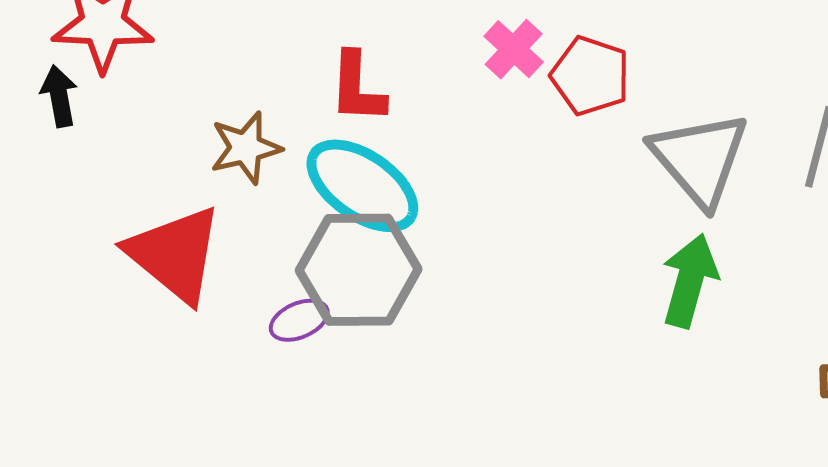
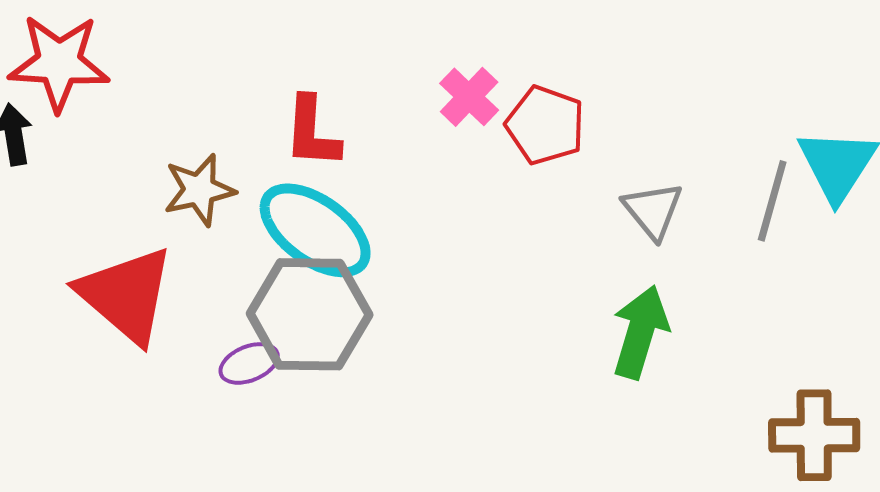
gray triangle: (700, 159) -> (653, 210), size x0.6

